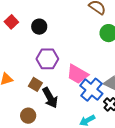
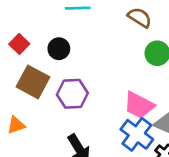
pink trapezoid: (77, 74) -> (139, 105), moved
brown square: (35, 84) -> (33, 82), moved, size x1.6

